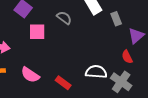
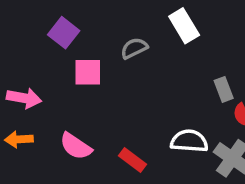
gray semicircle: (64, 18) -> (134, 48), turned -63
gray rectangle: (116, 19) -> (224, 89), moved

